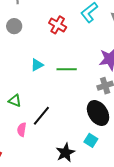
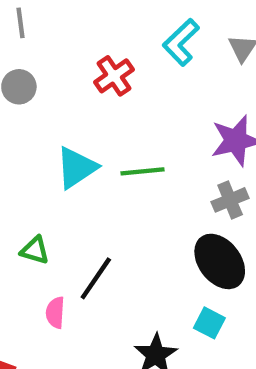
red cross: (58, 25) -> (114, 76), turned 30
cyan triangle: (37, 65) -> (76, 168), size x1.5

